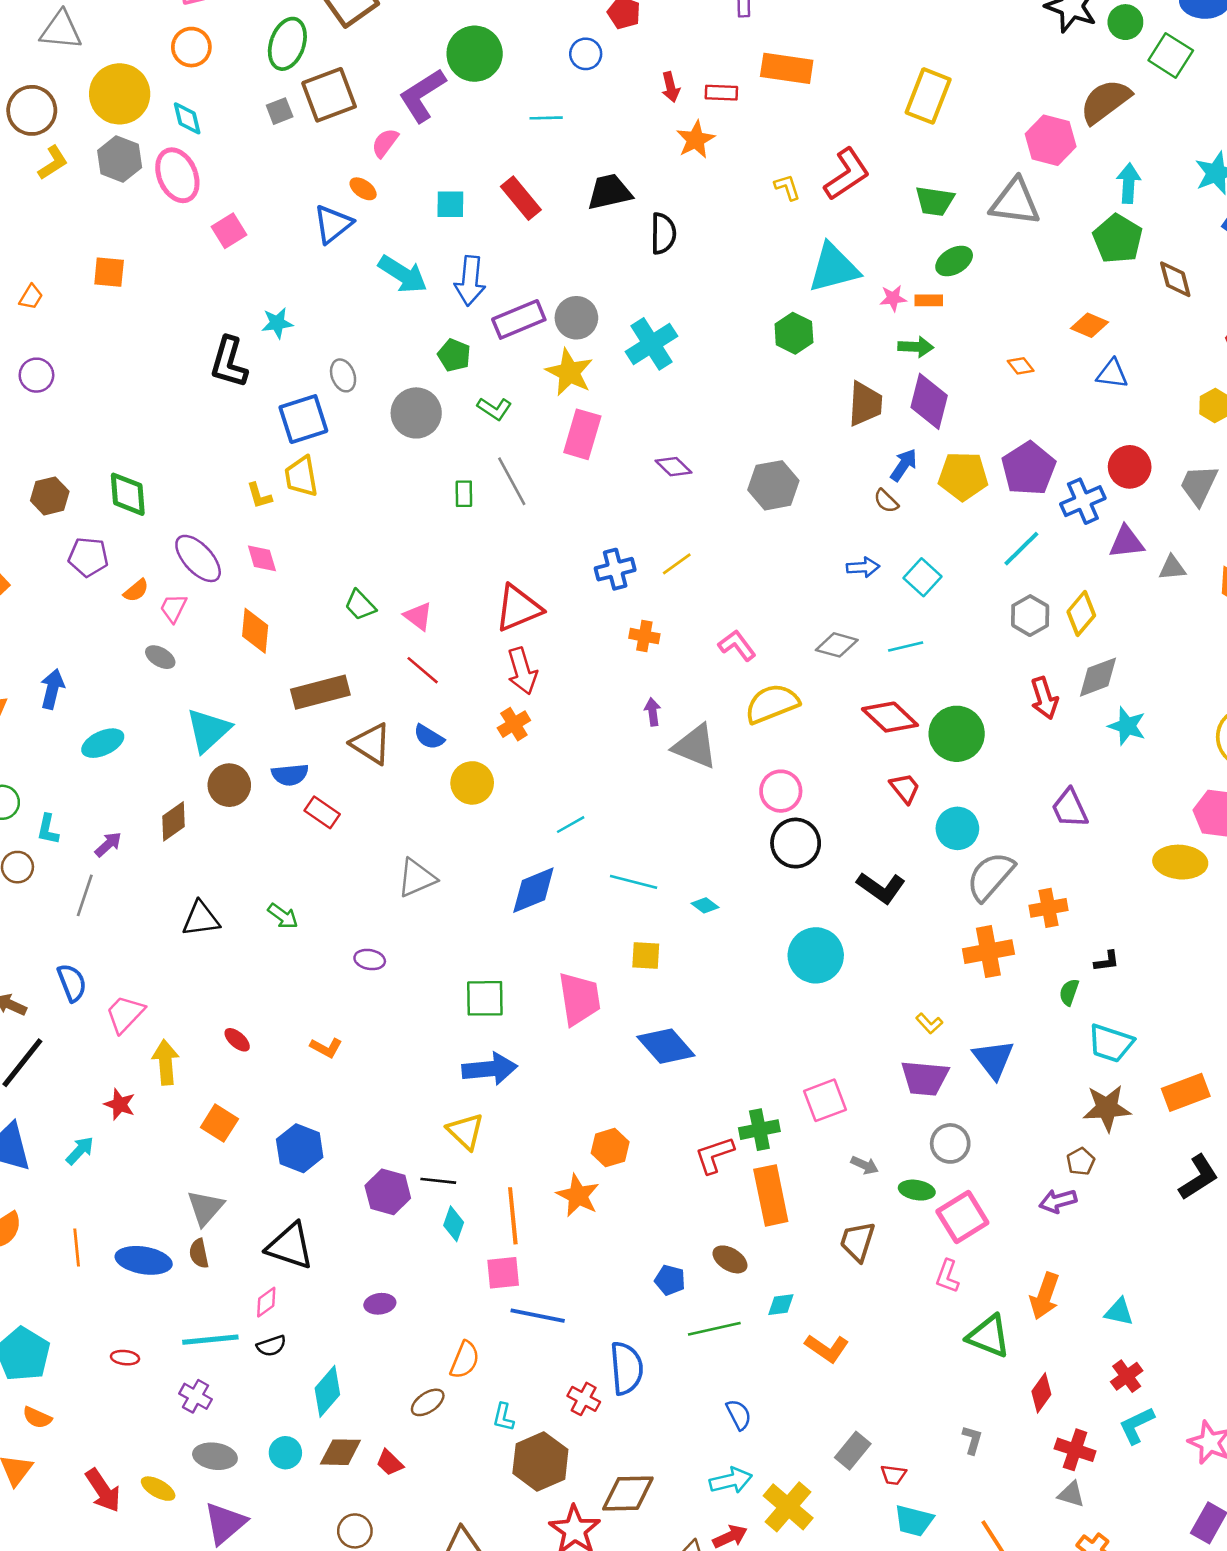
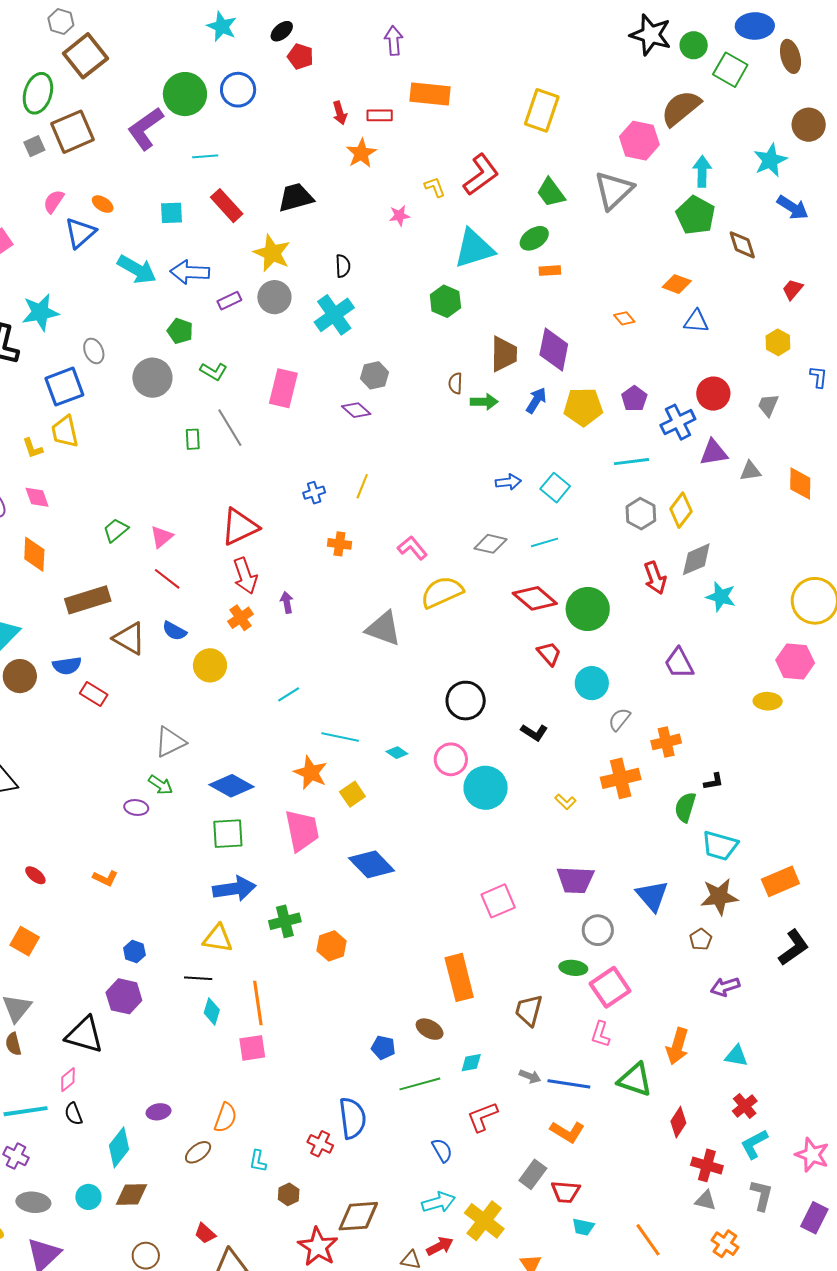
blue circle: (586, 54) -> (238, 90), moved, size x1.4
cyan line: (546, 118) -> (205, 156), moved
pink semicircle: (385, 143) -> (54, 201), moved
green trapezoid: (935, 201) -> (551, 193), turned 48
gray triangle: (1015, 202) -> (614, 190), turned -48
black semicircle: (663, 233) -> (343, 266), moved, size x0.7
green ellipse: (954, 261) -> (534, 238), moved
blue arrow: (470, 281) -> (190, 272), turned 90
pink star: (893, 298) -> (399, 216), moved
purple rectangle: (519, 319) -> (229, 301), size x0.6
cyan star: (277, 323) -> (40, 312), size x1.5
green arrow: (916, 347) -> (484, 402), moved
yellow star: (569, 372) -> (272, 253), moved
purple pentagon: (1029, 469) -> (634, 399), size x0.6
gray hexagon: (773, 485) -> (375, 375), moved, size x0.7
gray trapezoid: (1199, 485) -> (768, 405), size x0.7
brown semicircle: (886, 501) -> (455, 383), moved, turned 50
cyan line: (1021, 549) -> (632, 462), turned 40
yellow line: (677, 564) -> (362, 486), turned -30
blue cross: (615, 569) -> (314, 493), size x0.7
green trapezoid: (360, 605) -> (116, 530), turned 96
pink triangle: (418, 616) -> (162, 537), turned 45
purple arrow: (653, 712) -> (287, 602), moved
pink circle: (781, 791) -> (451, 759), moved
yellow ellipse: (1180, 862) -> (768, 701), size x0.7
gray semicircle: (990, 876) -> (619, 719), size x0.6
black L-shape: (881, 888) -> (534, 732), size x0.7
blue diamond: (533, 890) -> (232, 786), moved, turned 54
green arrow: (283, 916) -> (161, 785), moved
yellow square: (646, 955) -> (352, 794), turned -35
green semicircle: (1069, 992) -> (685, 807), size x1.4
yellow L-shape: (929, 1023) -> (565, 802), moved
blue triangle: (994, 1059) -> (652, 896), moved
green cross: (759, 1130) -> (285, 921), moved
yellow triangle: (465, 1131) -> (218, 938), turned -32
blue hexagon: (300, 1148) -> (134, 951), moved, size x0.6
red L-shape: (714, 1155) -> (482, 1117), moved
gray arrow: (865, 1165) -> (530, 1076), moved
purple hexagon: (388, 1192) -> (124, 996), moved
orange star: (578, 1195) -> (311, 773), moved
purple arrow: (1058, 1201) -> (725, 987), moved
purple ellipse: (380, 1304) -> (159, 1112), moved
blue line: (538, 1316) -> (569, 1084), moved
black semicircle: (271, 1346) -> (73, 1114), turned 90
orange L-shape: (827, 1348) -> (567, 1132), moved
gray L-shape: (972, 1440) -> (762, 1195), moved, size x1.4
brown hexagon: (540, 1461) -> (289, 1194), size x0.5
red trapezoid: (390, 1463) -> (205, 1233), moved
red trapezoid: (893, 1475) -> (566, 1192), size x1.4
cyan trapezoid: (914, 1521) -> (583, 1227), size x0.7

